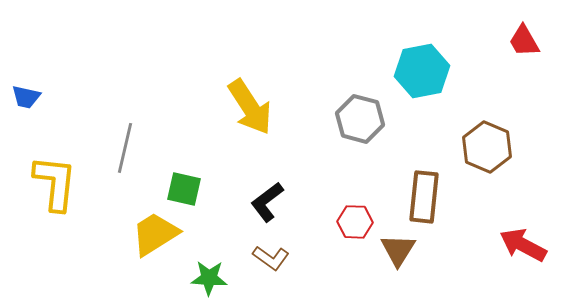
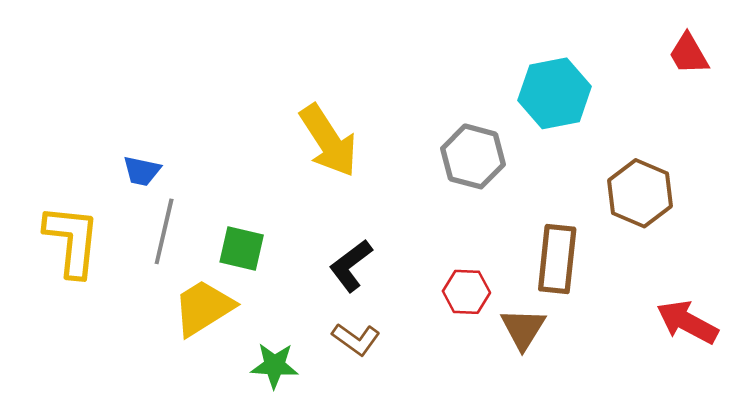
blue trapezoid: (26, 97) -> (142, 171), moved
gray line: (125, 148) -> (164, 231), moved

